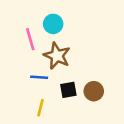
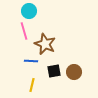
cyan circle: (53, 24) -> (29, 11), moved

